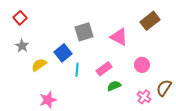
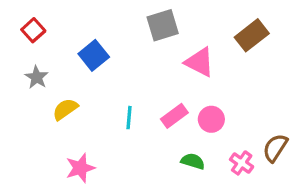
gray square: (84, 32) -> (163, 25), moved
blue square: (63, 53) -> (94, 55), moved
pink circle: (142, 65) -> (211, 119), moved
green semicircle: (114, 86) -> (193, 161), moved, turned 40

